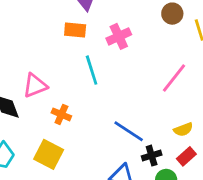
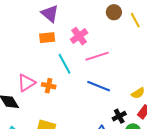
pink line: (174, 78) -> (97, 56), moved, turned 45
orange cross: (61, 114) -> (49, 86), moved
blue line: (129, 131) -> (99, 86), moved

